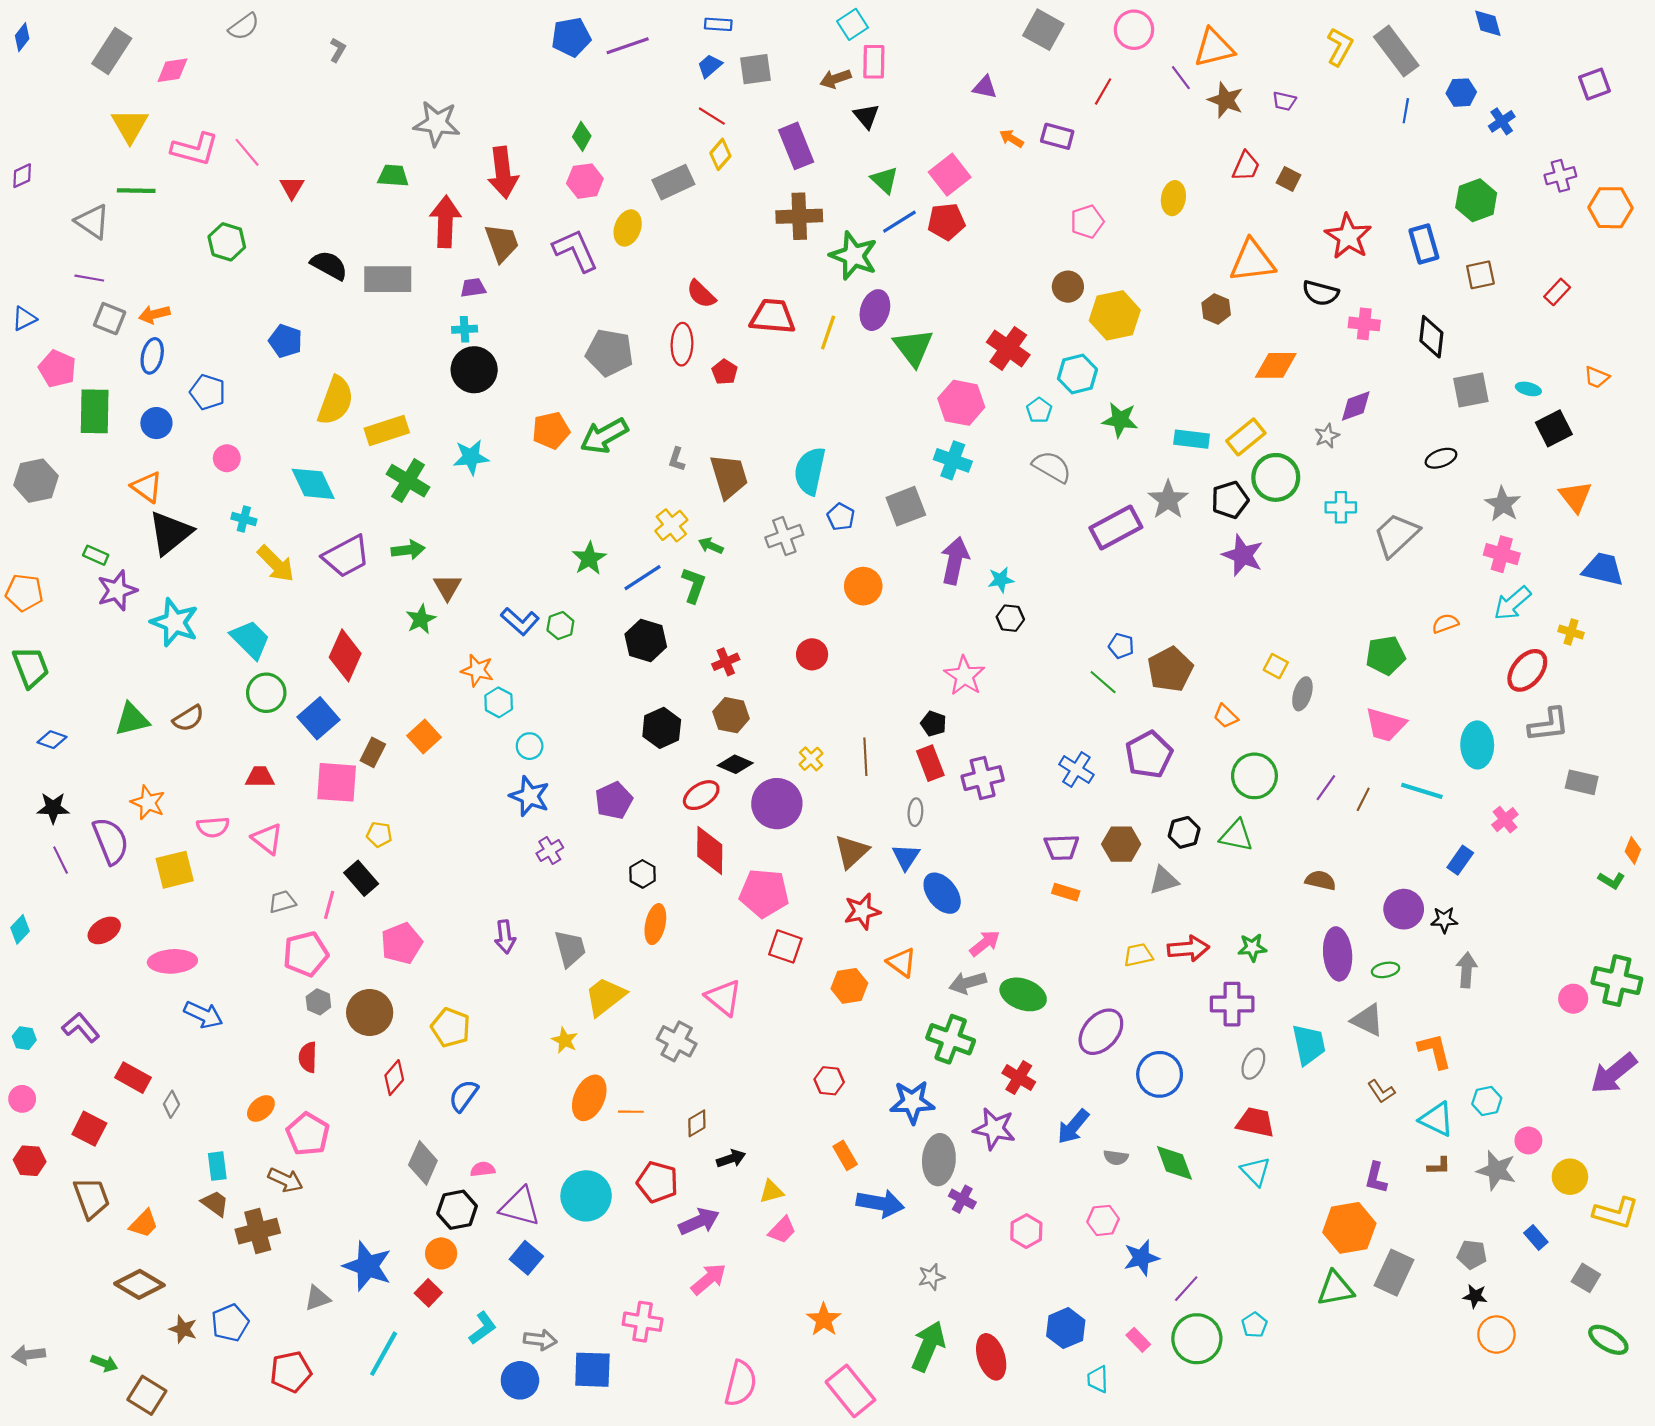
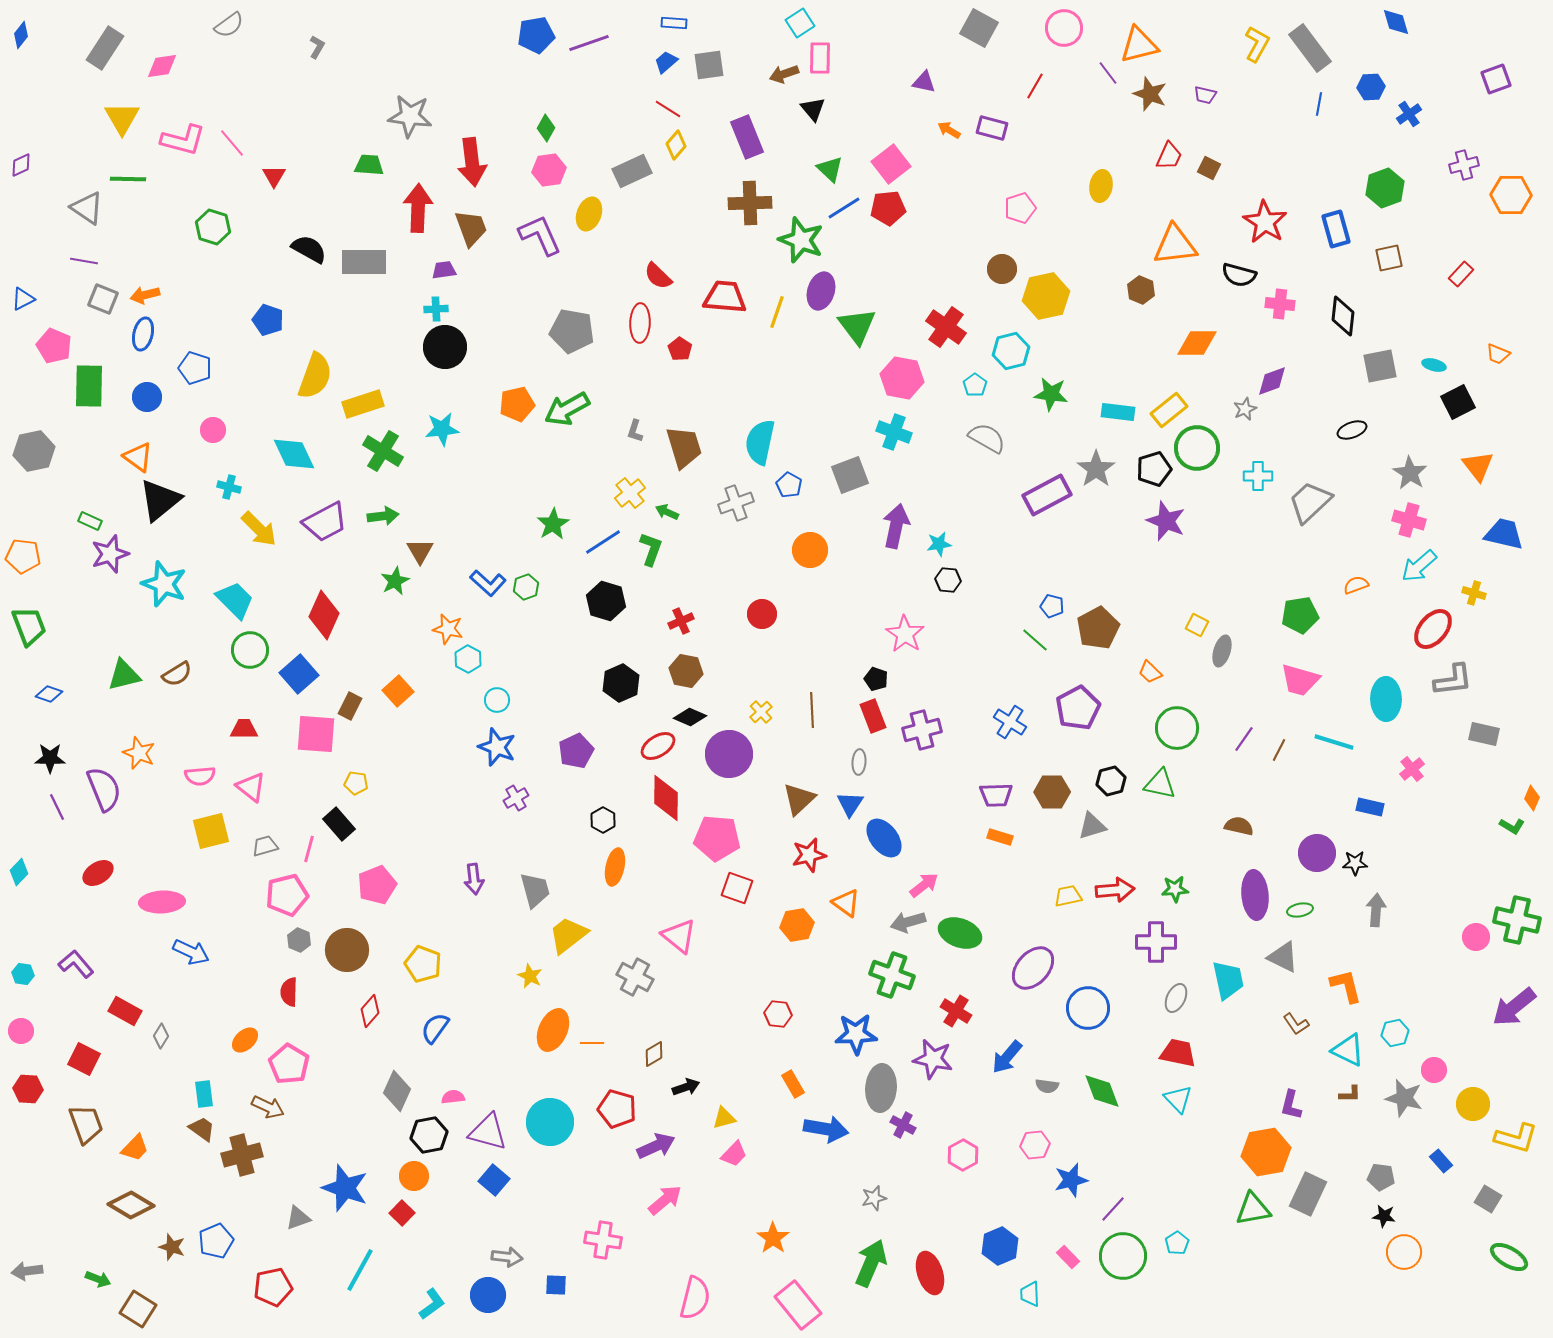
blue rectangle: (1460, 860) -> (1370, 807), turned 68
yellow square: (175, 870) -> (211, 831), moved
cyan L-shape: (483, 1328) -> (432, 1304), moved
blue square: (592, 1370) -> (556, 1285), size x0.6

